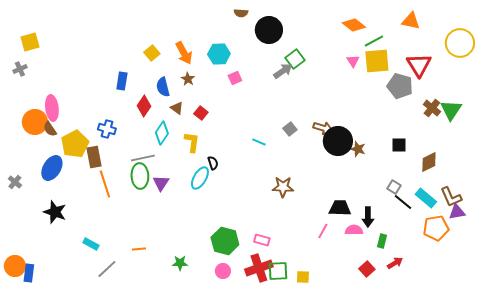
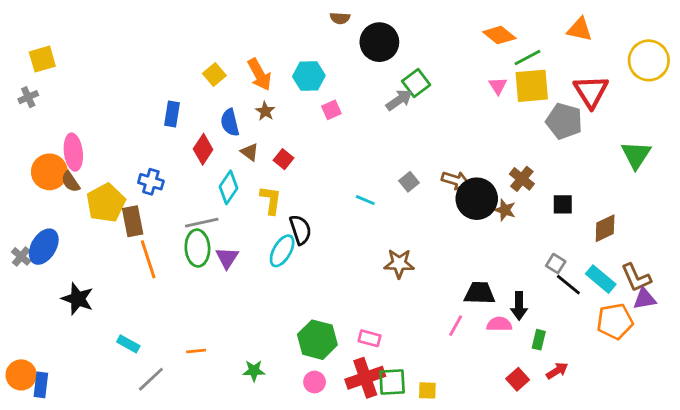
brown cross: (432, 108) -> (522, 179), moved
black semicircle: (213, 163) -> (300, 230), size x1.5
blue ellipse: (52, 168) -> (44, 247), moved

